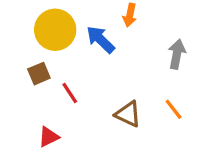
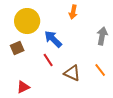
blue arrow: (101, 39) -> (53, 39), moved
red line: (70, 93) -> (48, 60), moved

